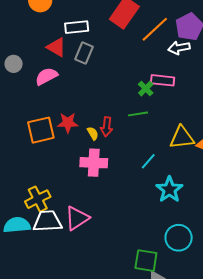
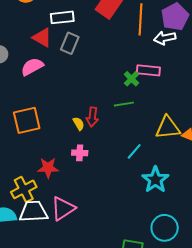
orange line: (155, 29) -> (141, 19), turned -44
red star: (68, 123) -> (48, 168), moved
pink cross: (94, 163) -> (80, 153), size x0.6

